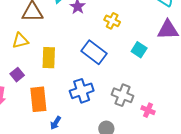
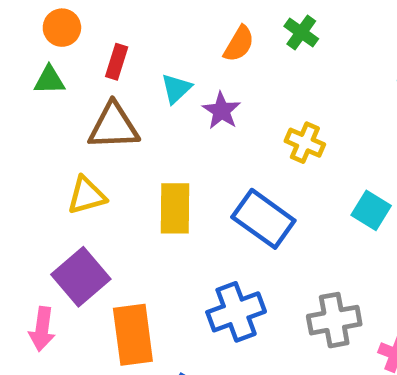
yellow rectangle: (49, 58) -> (175, 208), moved
purple square: (17, 75) -> (81, 277), size x1.6
gray cross: (123, 95) -> (334, 320), turned -30

